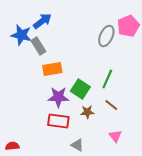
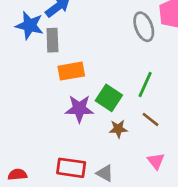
gray ellipse: (106, 36) -> (144, 27), turned -45
gray rectangle: (38, 46) -> (52, 40), turned 30
red rectangle: (58, 121) -> (71, 168), moved

